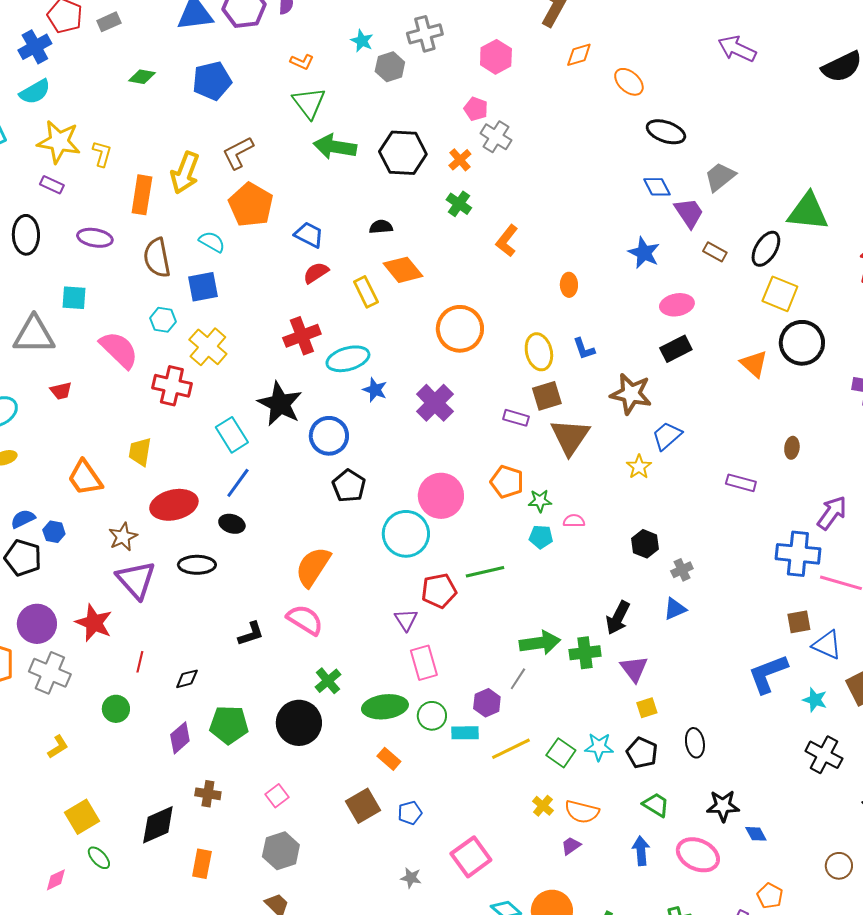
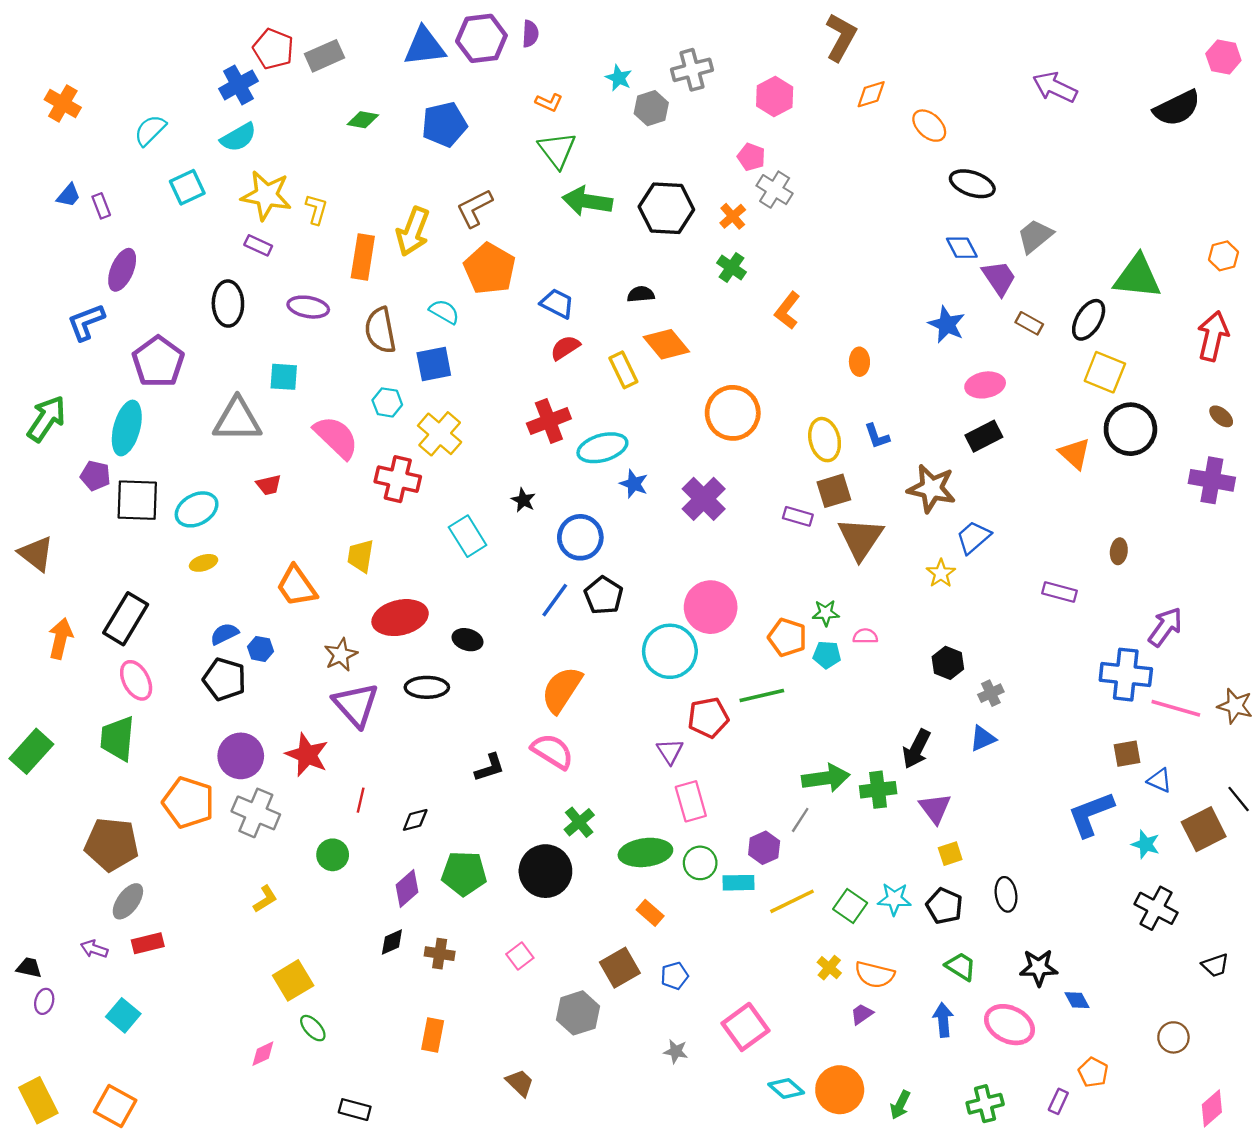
gray rectangle: (109, 22) -> (324, 56), size x1.4
black star: (280, 404) -> (523, 500), size x0.5
orange pentagon: (507, 482) -> (787, 637), moved
blue line: (238, 483) -> (555, 600), moved
blue triangle: (827, 645) -> (1160, 780), size x0.7
black diamond: (158, 825) -> (392, 942), moved, size x0.6
gray hexagon: (281, 851) -> (578, 1013), moved

